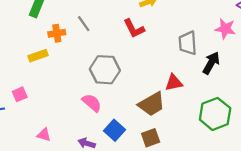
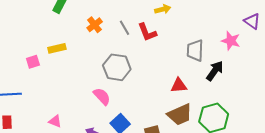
gray line: (84, 24) -> (124, 28), moved
orange cross: (57, 33) -> (95, 25), moved, turned -35
pink square: (20, 94) -> (33, 62), moved
brown trapezoid: (152, 104) -> (180, 115), moved

